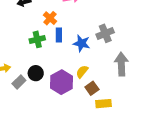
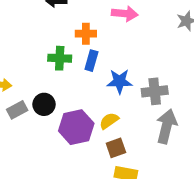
orange cross: (50, 18) -> (86, 34), turned 32
gray cross: (105, 33) -> (155, 91), moved
blue star: (81, 43) -> (120, 81), turned -30

